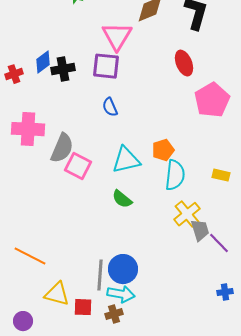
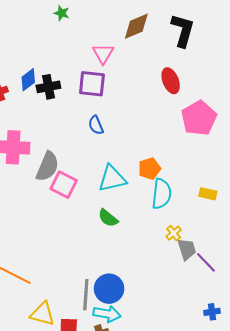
pink triangle: (117, 36) -> (103, 53), size x0.7
yellow cross: (187, 214) -> (174, 233), size x0.6

